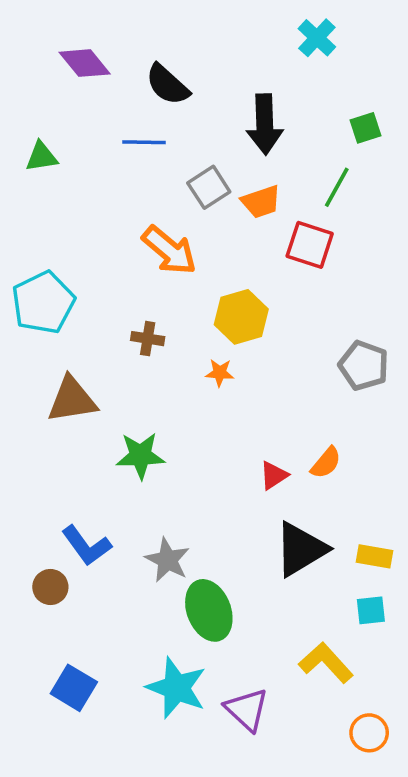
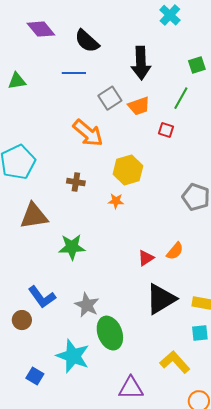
red square: (310, 245) -> (166, 130), size x0.6
blue square: (74, 688) -> (35, 376), size x0.7
cyan star: (176, 688) -> (73, 356), moved
purple triangle: (247, 709) -> (131, 388), turned -44

